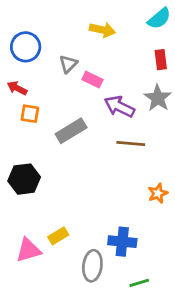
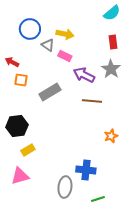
yellow arrow: (102, 30) -> (65, 34), moved
blue circle: (26, 47) -> (30, 29), moved
gray triangle: (68, 64) -> (48, 45), turned -40
yellow rectangle: (58, 236) -> (28, 150), moved

